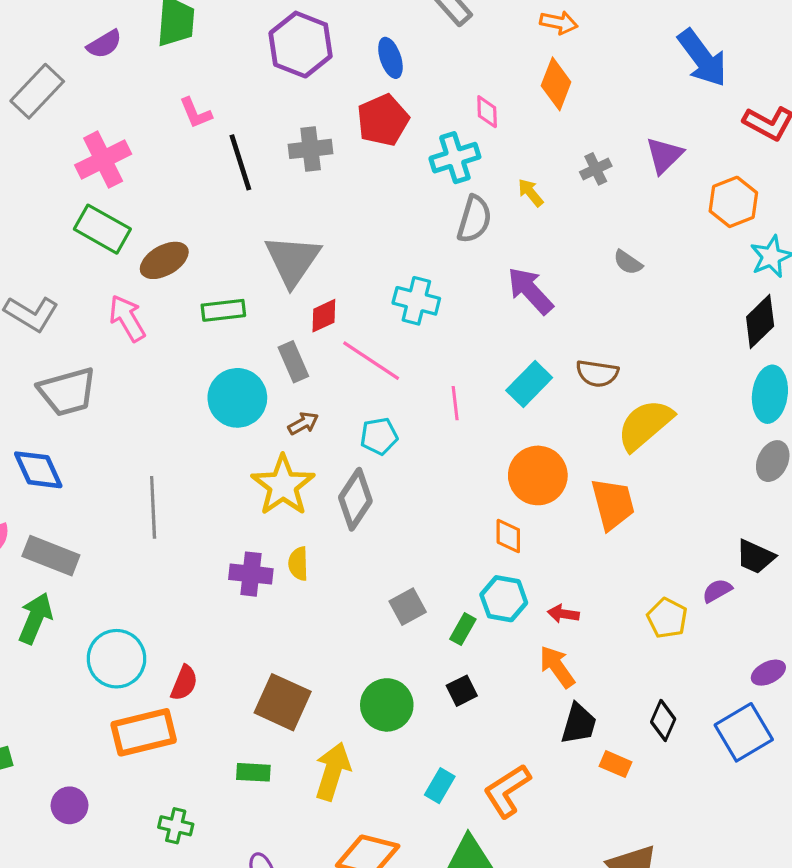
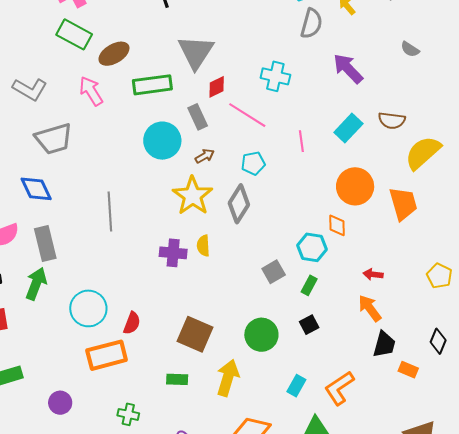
green rectangle: (223, 310) -> (152, 85), size x1.4
gray rectangle: (51, 556) -> (45, 243), turned 56
cyan hexagon: (504, 599) -> (312, 247), moved

